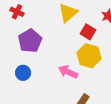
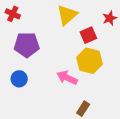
red square: (88, 32) -> (88, 35), turned 35
purple pentagon: (30, 41) -> (27, 45), turned 30

